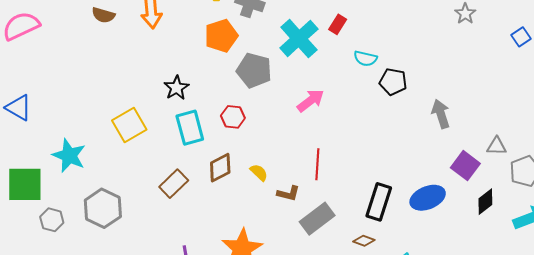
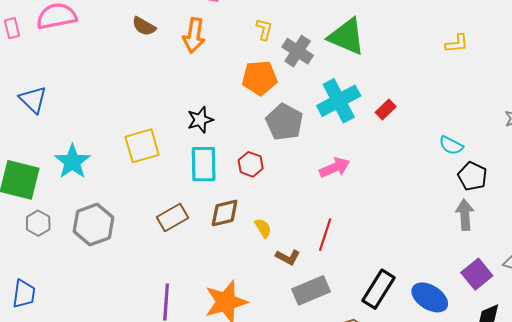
red rectangle: (338, 24) -> (386, 109), moved
cyan semicircle: (365, 59) -> (451, 145), moved
black pentagon: (393, 82) -> (472, 176), moved
blue ellipse: (428, 198) -> (430, 297), turned 40

